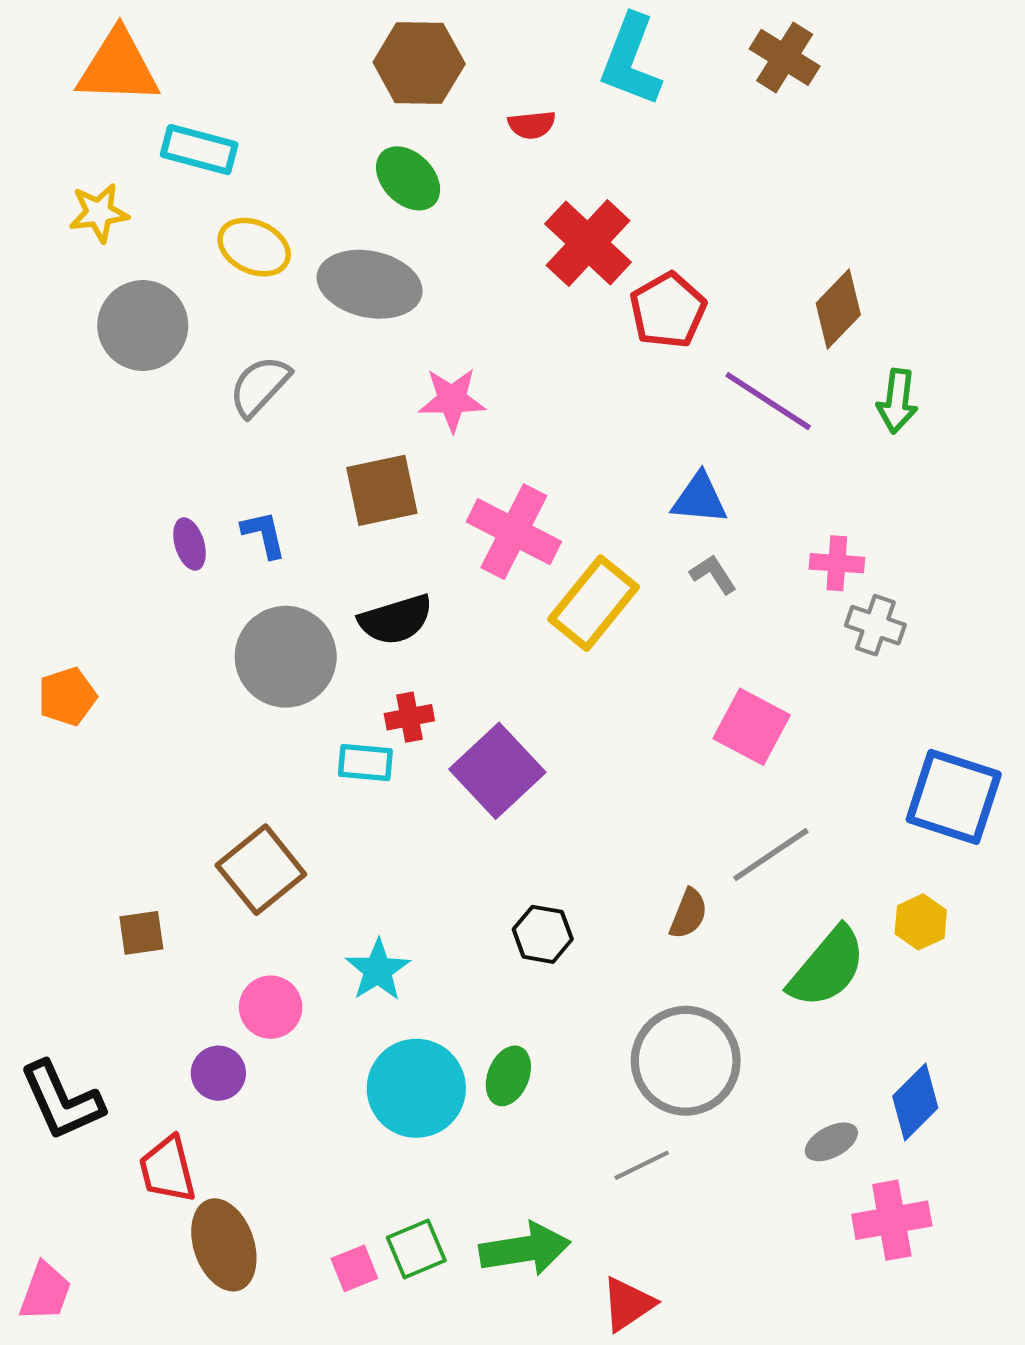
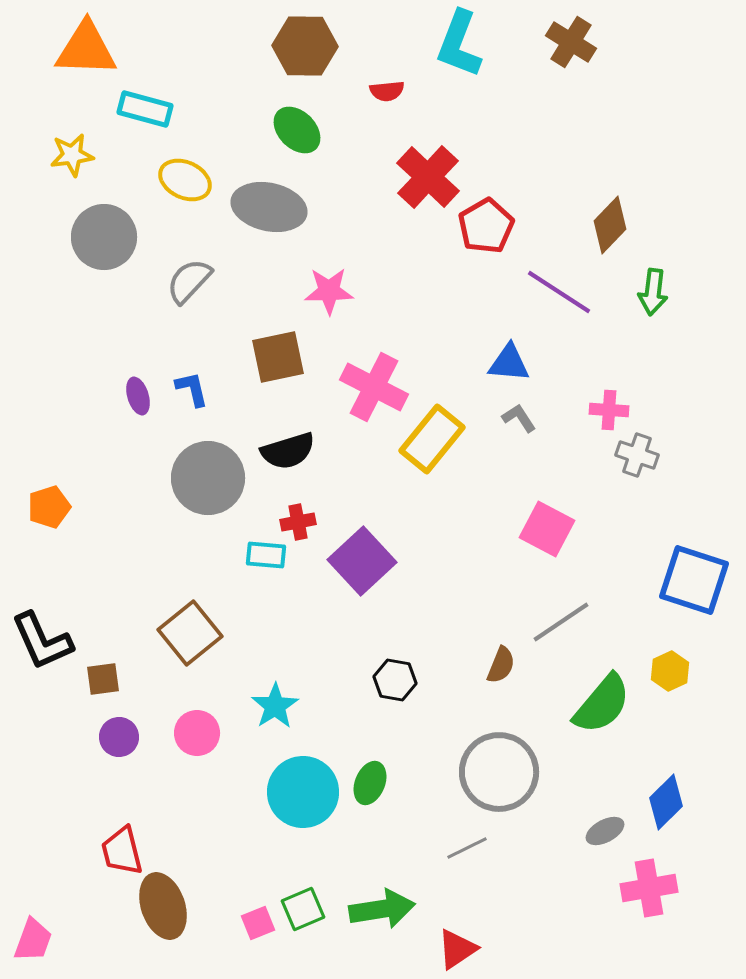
purple circle: (218, 1073) -> (119, 737), moved
black L-shape: (62, 1101) -> (42, 641), moved

